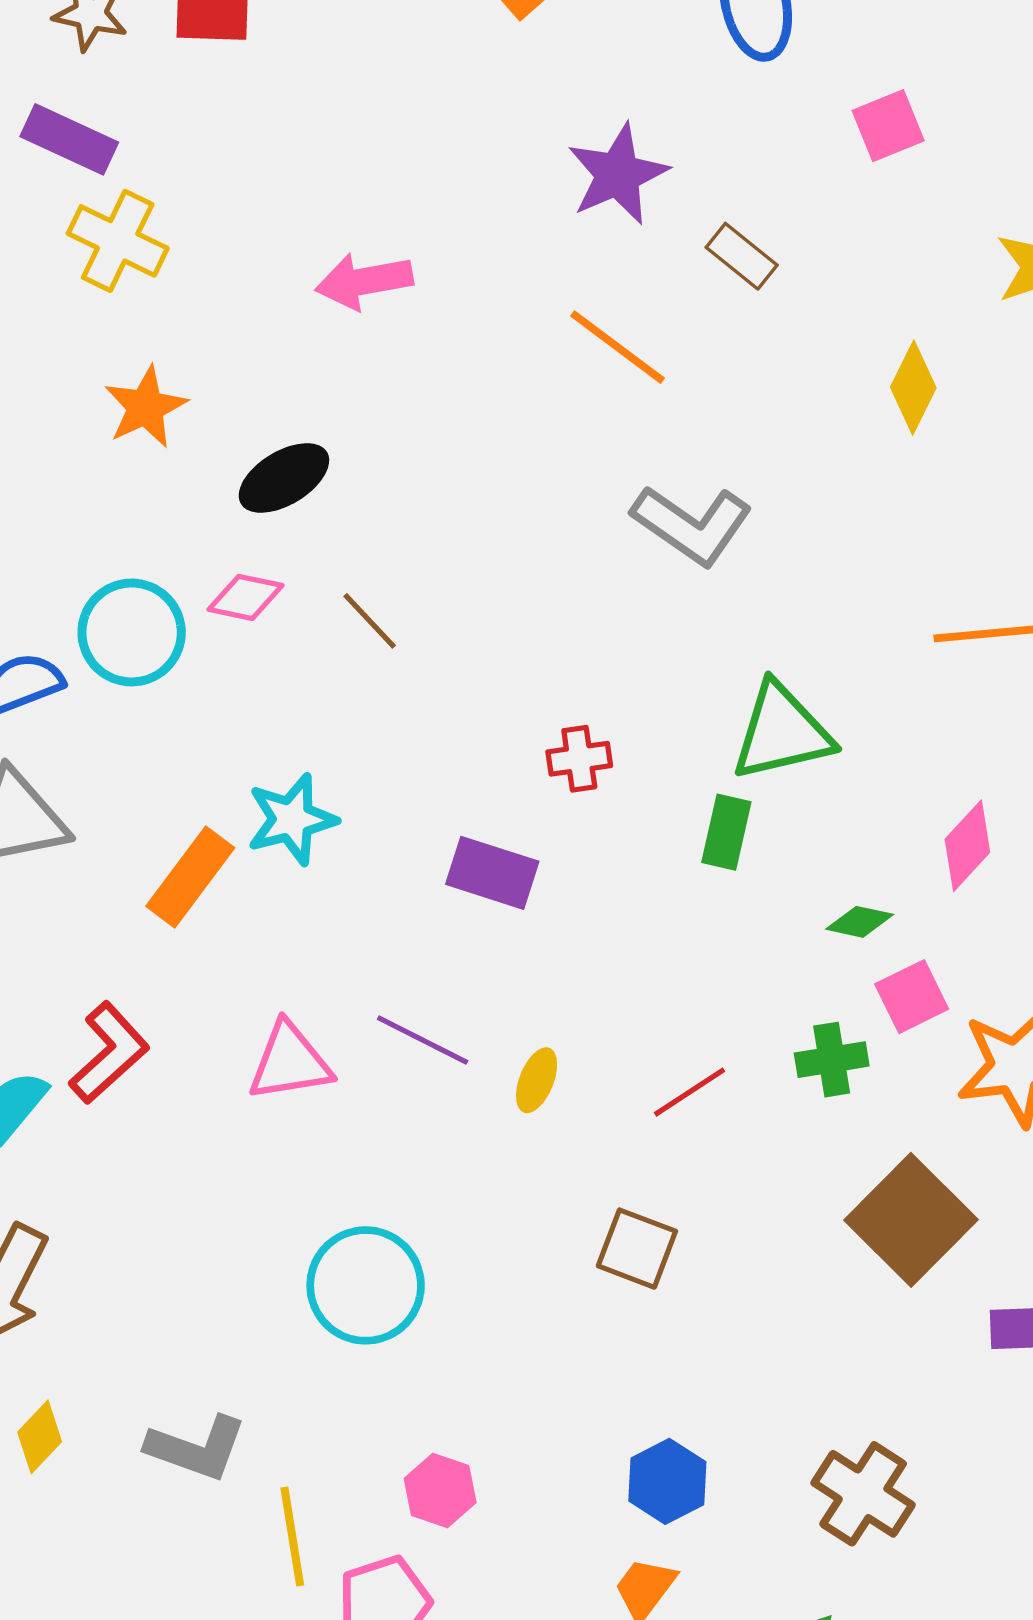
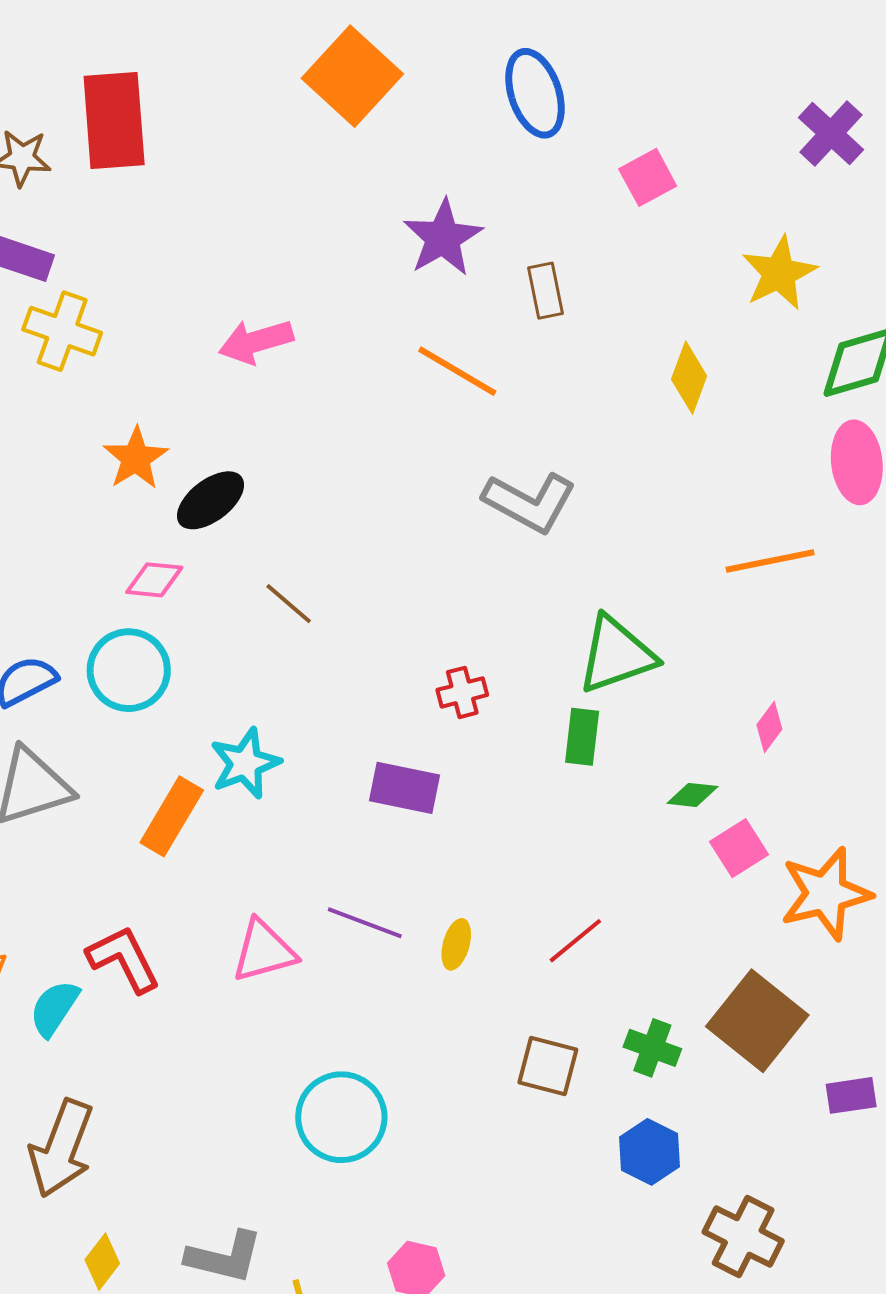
brown rectangle: (742, 256) -> (545, 291), turned 46
orange star: (146, 407) -> (136, 458), moved
pink diamond: (245, 597) -> (154, 580), moved
cyan circle: (132, 632) -> (129, 670), moved
pink diamond: (967, 846) -> (769, 727), size x0.7
red L-shape: (109, 1053) -> (124, 959), turned -68
green cross: (832, 1060) -> (652, 1048), moved, turned 36
blue hexagon: (667, 1481) -> (649, 1152), moved

